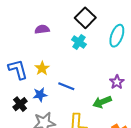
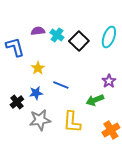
black square: (85, 18) -> (79, 41), moved
cyan cross: (79, 42) -> (57, 35), moved
blue L-shape: (18, 69) -> (15, 47), moved

